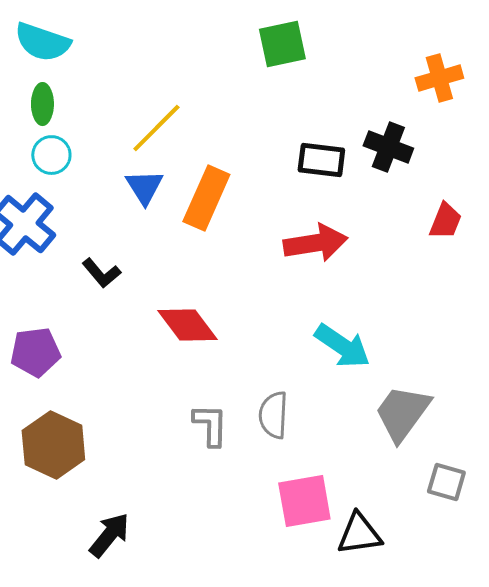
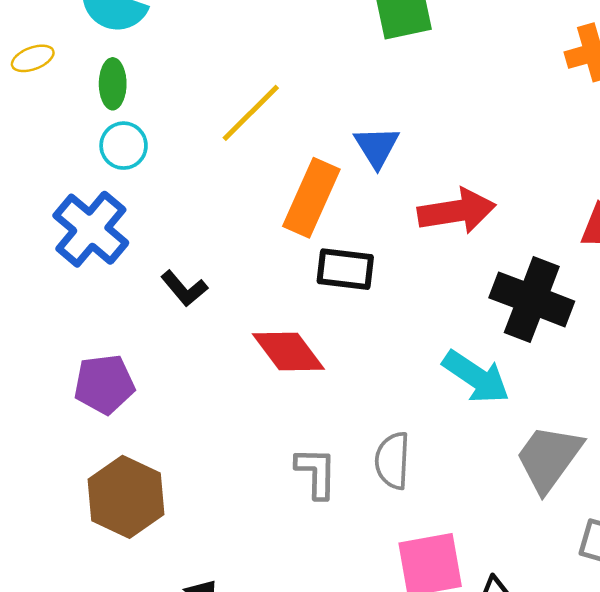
black cross: (388, 147) -> (532, 299), moved, size x1.4
black rectangle: (321, 160) -> (345, 269), moved
blue triangle: (144, 187) -> (377, 147), moved
red arrow: (315, 243) -> (457, 211), moved

